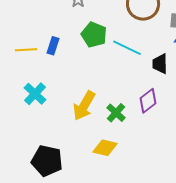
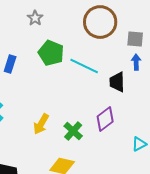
yellow arrow: (84, 106) -> (41, 124), size x0.7

